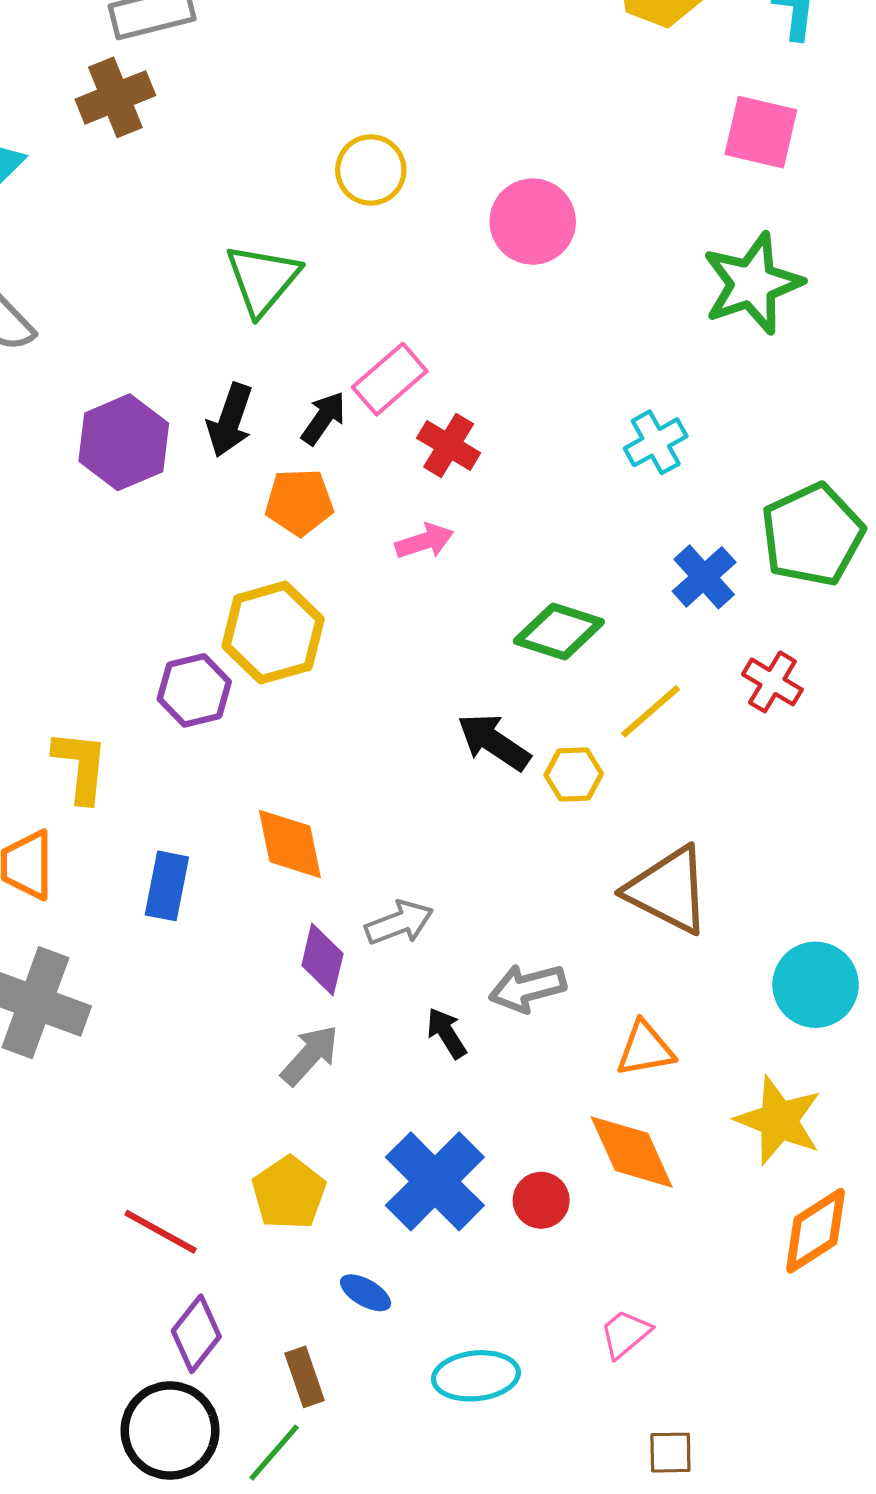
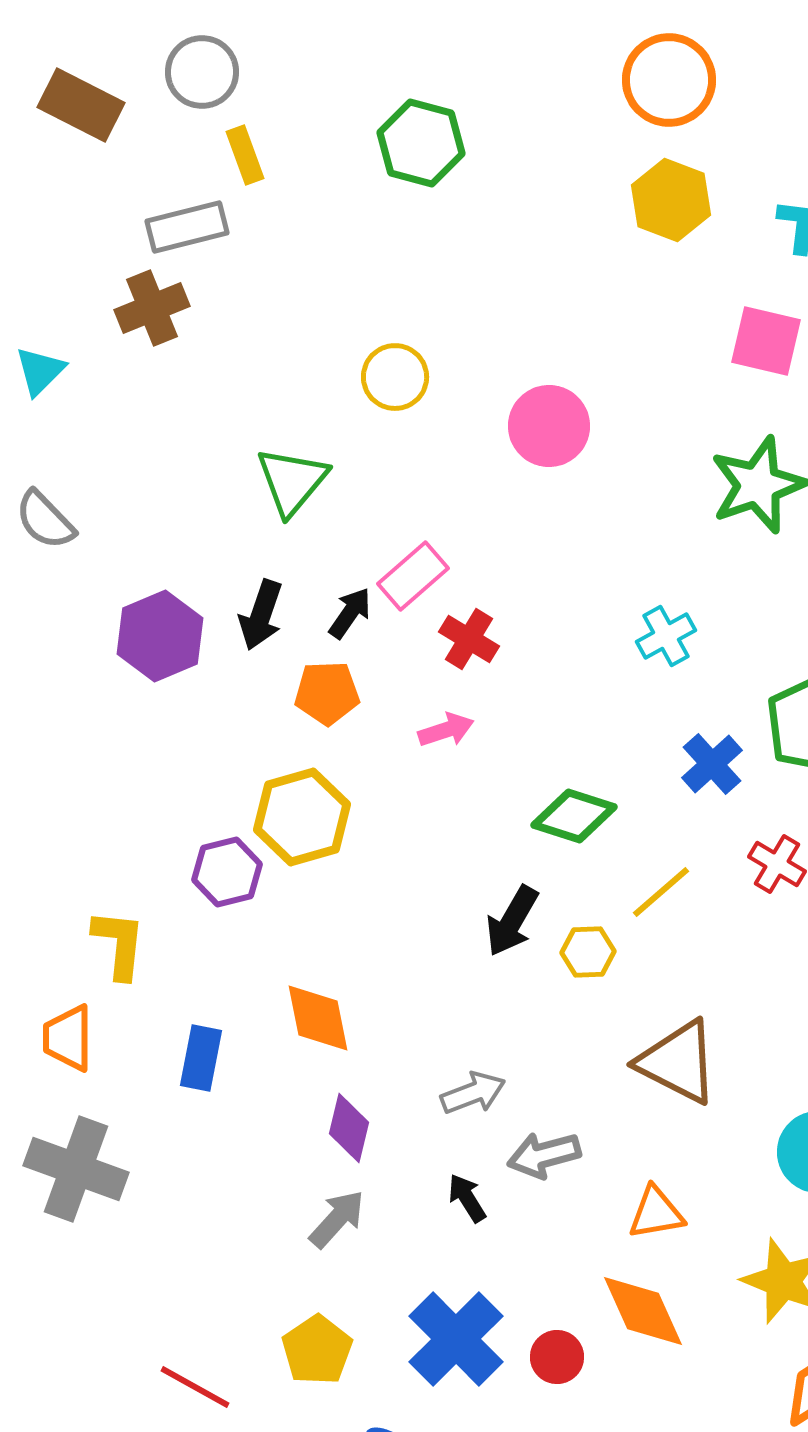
black arrow: (494, 742) -> (512, 921), turned -94
gray arrow: (399, 923) -> (473, 1093), moved

